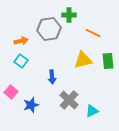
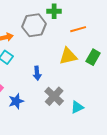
orange line: (93, 33) -> (78, 29), turned -42
green rectangle: (108, 61) -> (93, 57), turned 35

